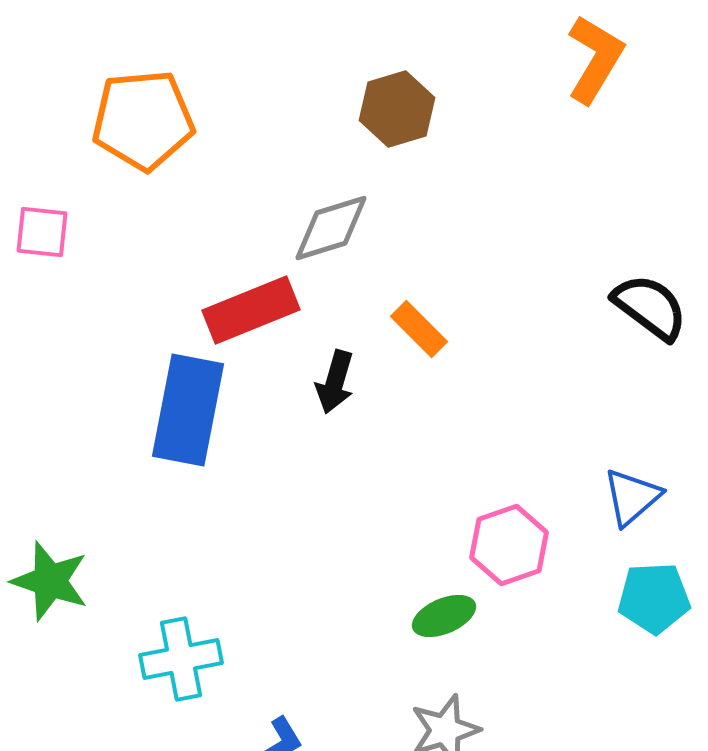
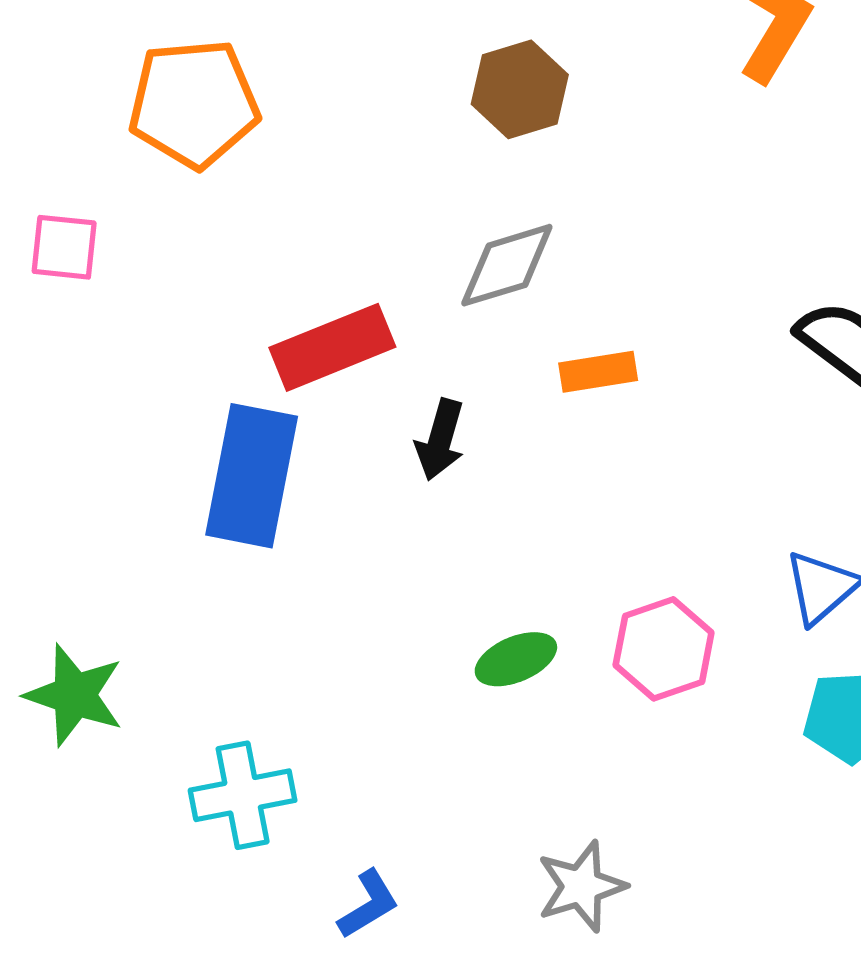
gray diamond: (331, 228) -> (507, 265), moved
orange rectangle: (419, 329) -> (598, 372), moved, turned -54
green ellipse: (444, 616) -> (516, 659), moved

